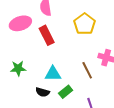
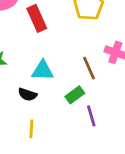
green rectangle: (66, 92) -> (75, 95), moved

